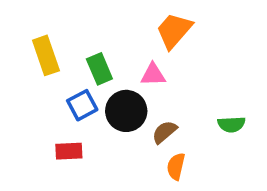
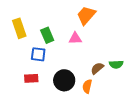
blue square: (82, 105) -> (38, 54), turned 35
black circle: (126, 111) -> (64, 80), moved
brown semicircle: (164, 132) -> (97, 68), moved

